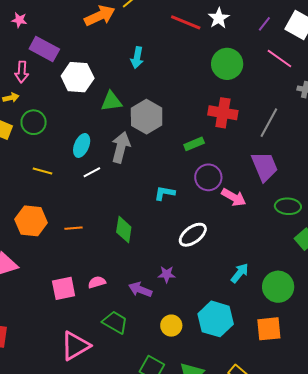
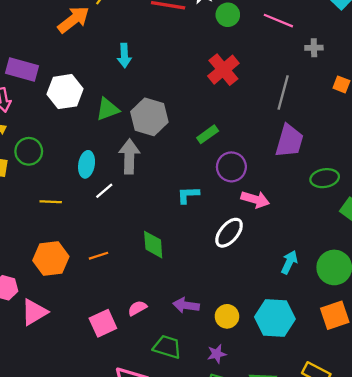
green circle: (227, 64) -> (228, 15), moved, size x0.7
red cross: (223, 113) -> (223, 70), moved, turned -36
purple trapezoid: (265, 166) -> (289, 141), turned 52
pink arrow: (234, 197) -> (255, 199), moved
purple star: (167, 274) -> (217, 354), moved
yellow circle: (171, 326) -> (227, 316), moved

